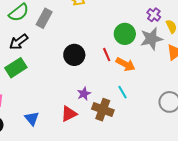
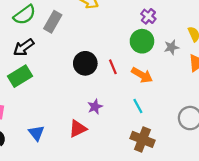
purple cross: (154, 15) -> (148, 16), moved
gray star: (151, 39) -> (171, 47), size x0.6
red line: (107, 55) -> (113, 67), moved
brown cross: (103, 110) -> (142, 139), moved

